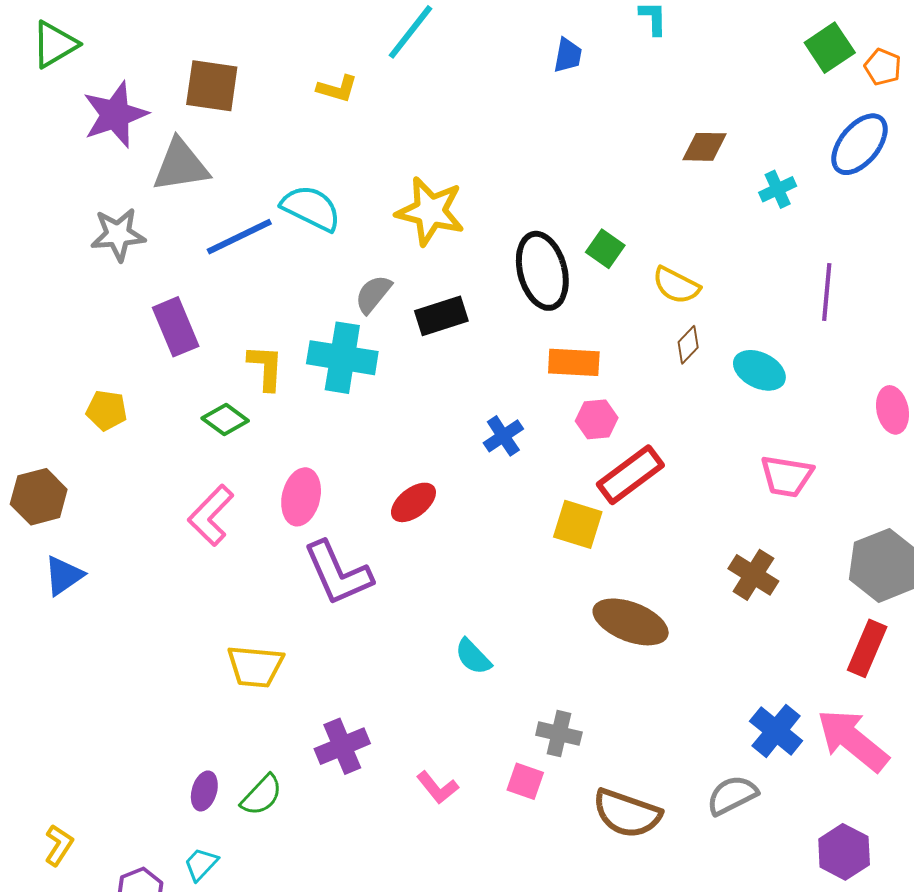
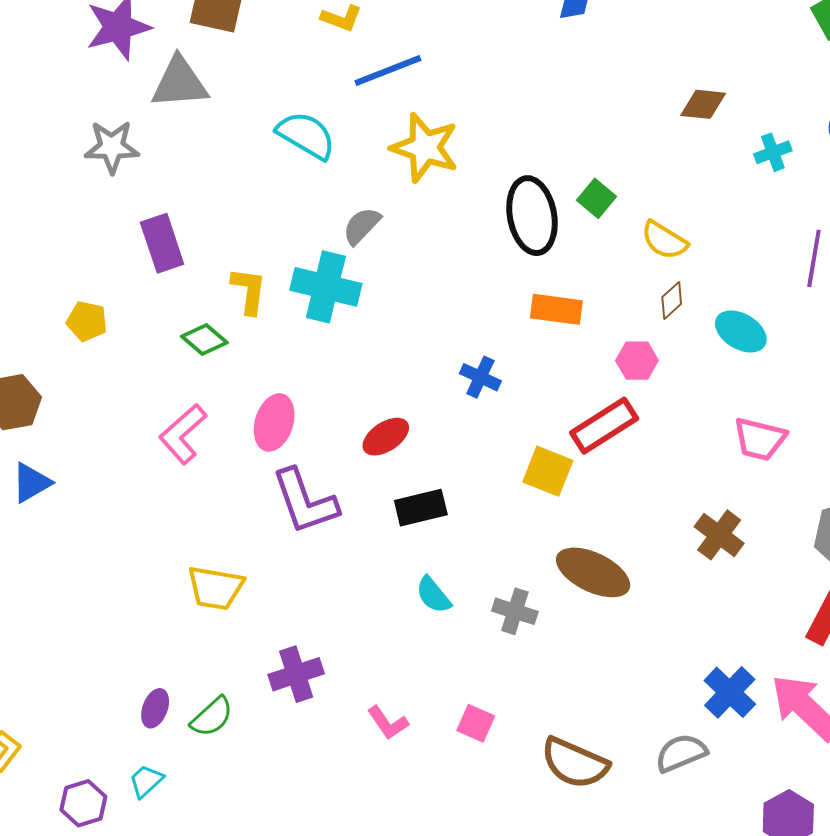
blue line: (239, 237) -> (388, 71), moved
black rectangle: (441, 316) -> (421, 508), moved
pink hexagon: (597, 419) -> (637, 361), moved
blue cross: (503, 436) -> (480, 377), turned -36
gray cross: (559, 734) -> (515, 611), moved

